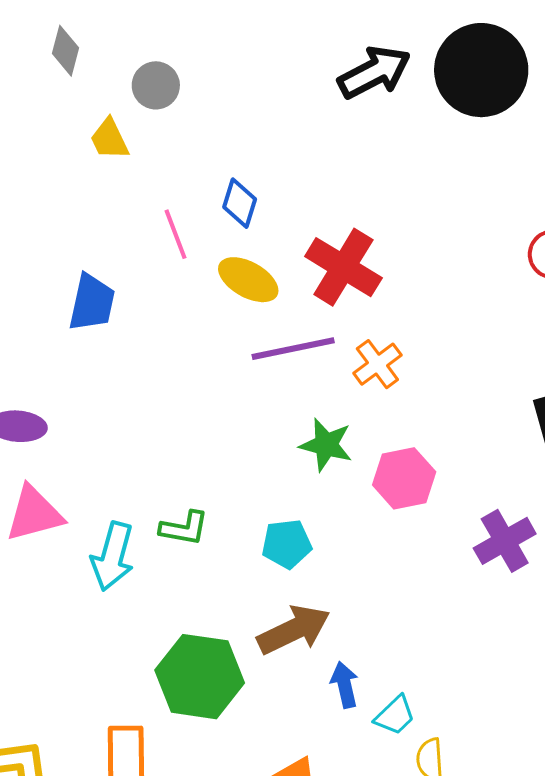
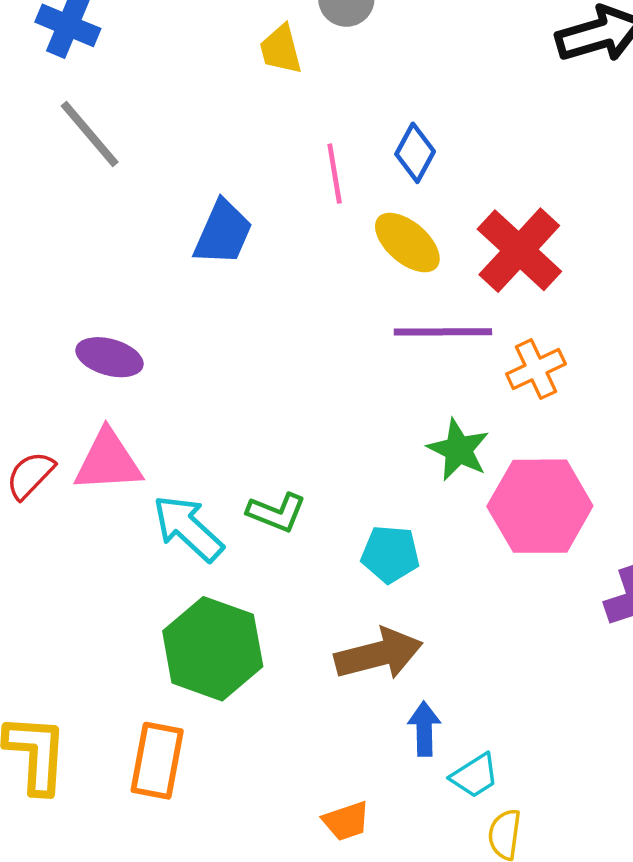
pink hexagon: (404, 478) -> (540, 506), size x1.4
cyan arrow: (113, 556) -> (188, 528), turned 106
green hexagon: (200, 677) -> (213, 649), moved

